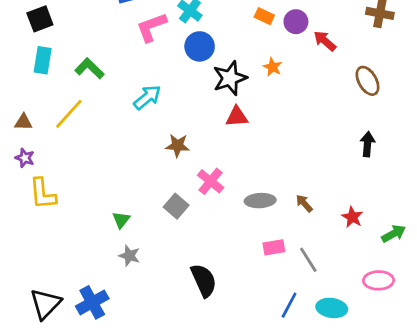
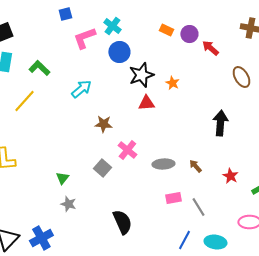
orange star: (273, 67) -> (172, 83), moved
black arrow: (368, 144) -> (220, 123), moved, size x1.4

